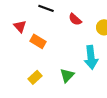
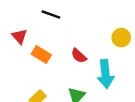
red semicircle: (75, 19) -> (79, 56), moved

